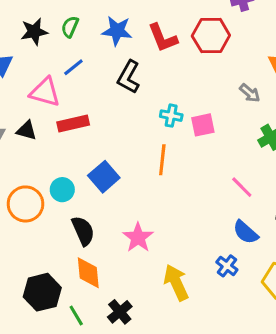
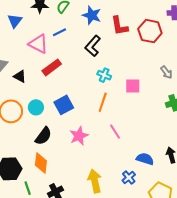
cyan cross: (171, 116) -> (104, 75), moved
red rectangle: (73, 124) -> (52, 67), turned -36
black triangle: (27, 130) -> (20, 76), moved
pink line: (242, 187) -> (115, 132), moved
black semicircle: (83, 231) -> (43, 136), turned 48
blue semicircle: (246, 232) -> (145, 159), turned 144
pink star: (138, 238) -> (79, 136), moved

